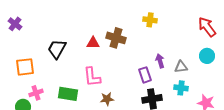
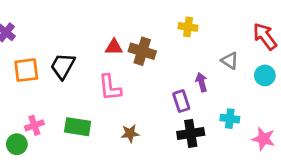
red triangle: (93, 43) -> (114, 47), moved
orange square: (25, 67) -> (26, 70), moved
gray triangle: (181, 67) -> (230, 61), moved, turned 40
pink L-shape: (92, 77) -> (110, 88), moved

